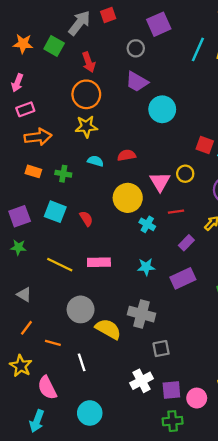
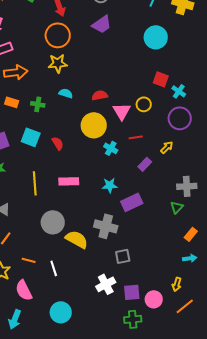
purple trapezoid: (137, 82) -> (102, 24), turned -65
cyan circle: (162, 109) -> (156, 37), moved
red semicircle: (127, 155) -> (100, 95), moved
yellow line: (60, 265) -> (35, 183), turned 60
purple rectangle: (183, 278) -> (132, 202), moved
orange line: (53, 343) -> (29, 260), moved

